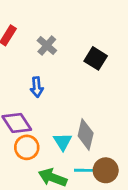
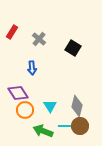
gray diamond: (86, 134) -> (77, 106), moved

